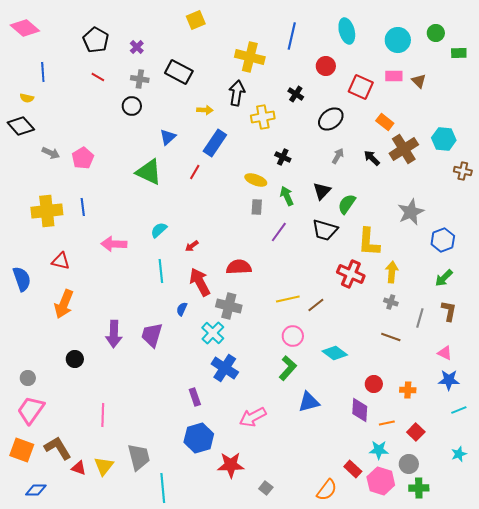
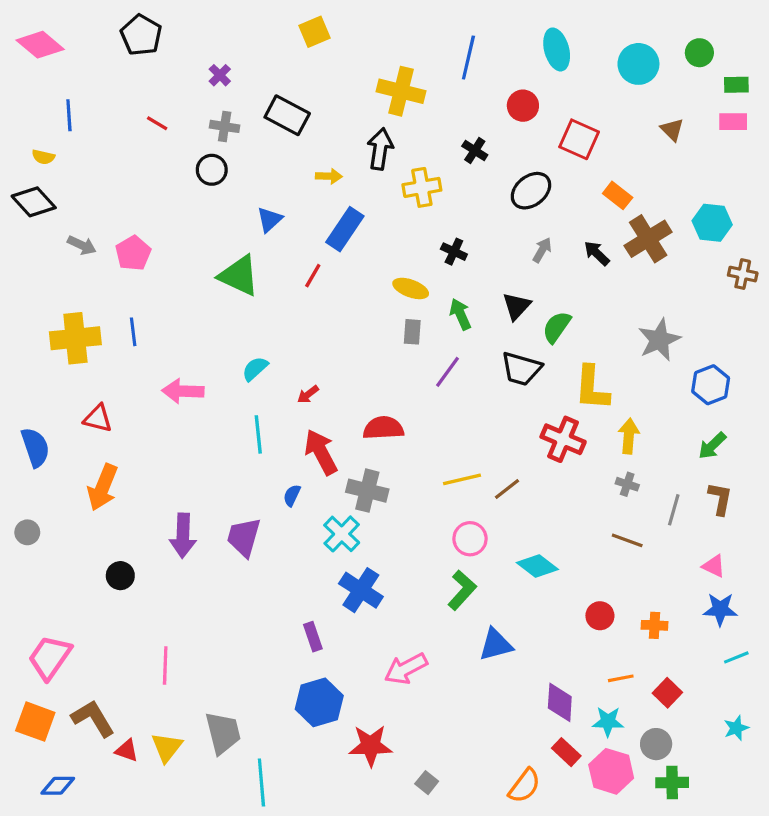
black pentagon: (96, 40) -> (141, 35), moved
pink rectangle: (394, 76) -> (733, 122), moved
gray circle: (28, 378) -> (27, 532), moved
purple diamond: (360, 410) -> (560, 702), moved

